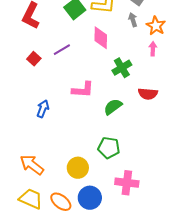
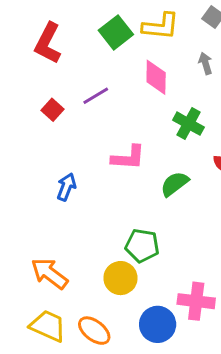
gray arrow: (133, 20) -> (205, 63), moved
green cross: (122, 68) -> (188, 124), turned -30
green pentagon: (109, 148) -> (142, 246), moved
blue circle: (90, 198) -> (158, 324), moved

